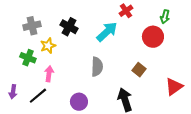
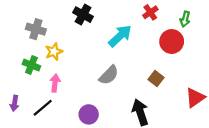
red cross: (126, 11) -> (150, 12), moved
gray cross: (32, 26) -> (36, 29), turned 30
black cross: (69, 27) -> (83, 15), moved
gray semicircle: (97, 67) -> (109, 75), turned 42

